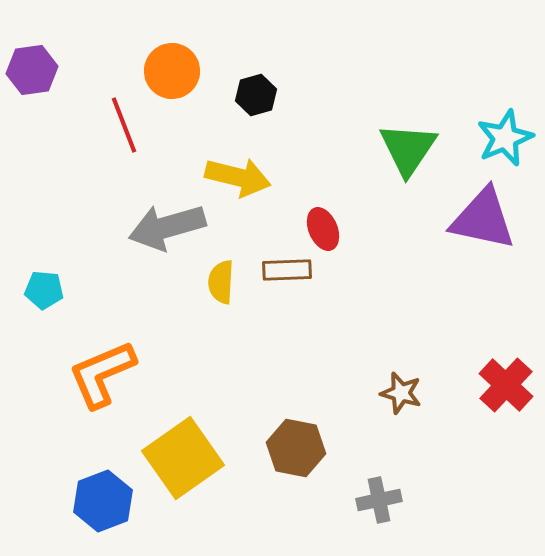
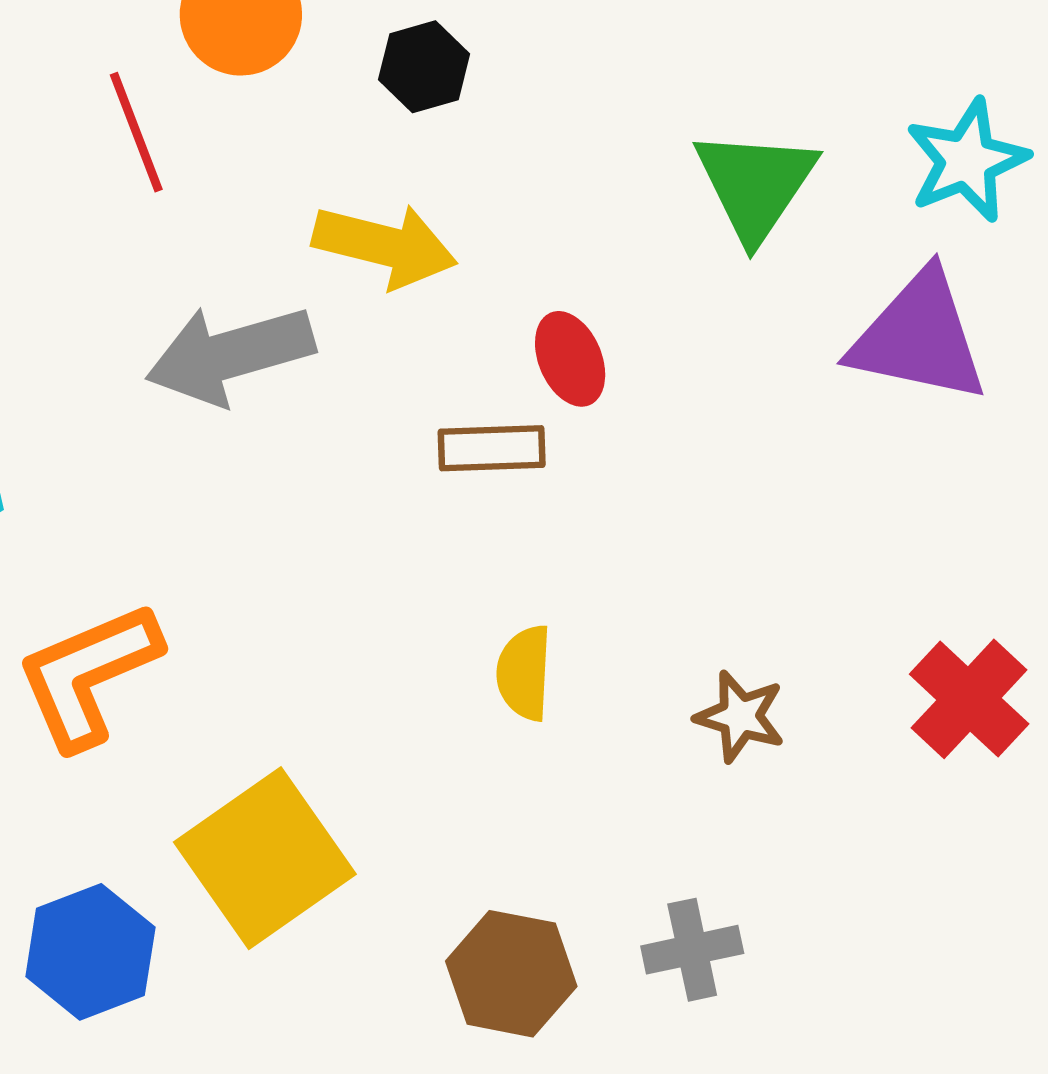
yellow semicircle: (221, 282) -> (524, 673), moved
brown hexagon: (296, 448) -> (511, 974), moved

